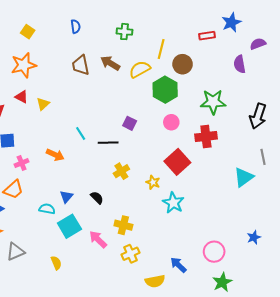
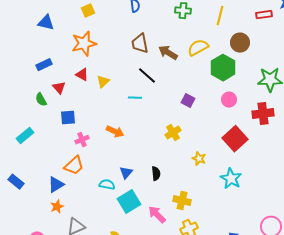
yellow square: (28, 32) -> (88, 11), turned 32
yellow line: (161, 49) -> (220, 16), moved
brown arrow: (110, 63) -> (168, 53), moved
cyan line: (81, 133) -> (135, 98), moved, turned -56
black line: (108, 143) -> (147, 76), moved, turned 42
yellow cross: (121, 171) -> (173, 133), moved
yellow star: (153, 182) -> (199, 159), moved
black semicircle: (97, 198) -> (156, 174), turned 40

